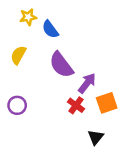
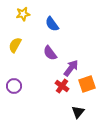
blue semicircle: (50, 29) -> (52, 24), moved
purple semicircle: (61, 65) -> (50, 53), size x0.7

